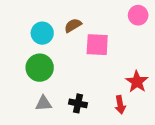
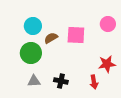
pink circle: (138, 15) -> (108, 24), moved
brown semicircle: (73, 25) -> (51, 38), moved
red star: (137, 82) -> (107, 64), turned 30

